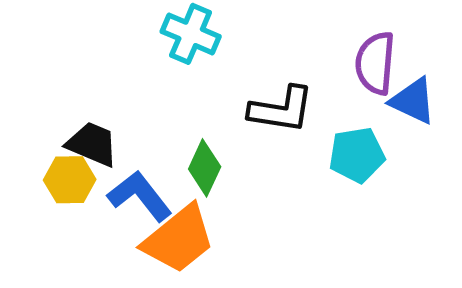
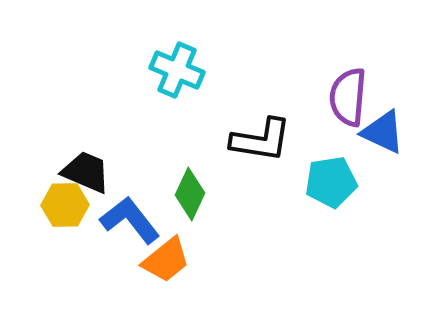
orange trapezoid: (179, 239) -> (166, 260), size x0.7

